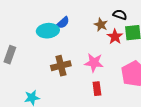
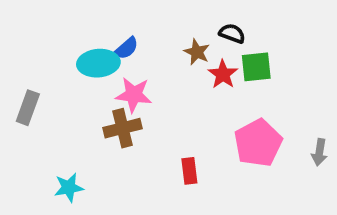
pink star: (94, 63) -> (134, 95), moved

